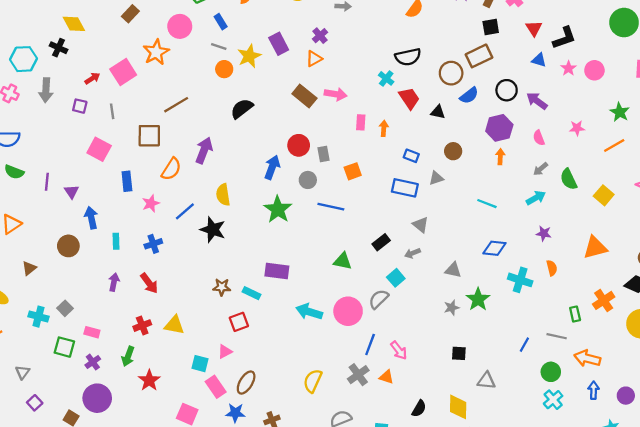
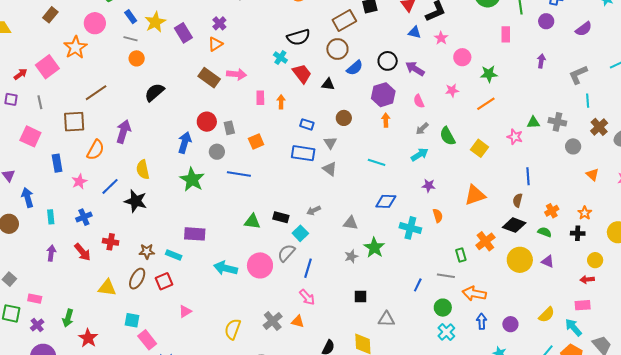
yellow star: (249, 56) -> (155, 22), moved
brown rectangle: (479, 56) -> (344, 21), moved
pink circle: (594, 70) -> (462, 57), moved
green star: (620, 112) -> (489, 74), turned -30
gray triangle: (436, 178) -> (330, 143), turned -40
gray triangle: (421, 225) -> (330, 169), moved
black rectangle: (381, 242) -> (281, 217), moved, turned 56
red cross: (142, 326) -> (111, 242), moved, turned 35
blue line: (370, 345) -> (308, 268), moved
pink triangle: (225, 352) -> (185, 311), moved
brown ellipse: (246, 383) -> (137, 279), moved

